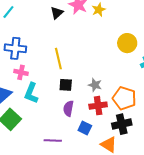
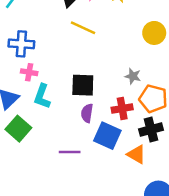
yellow line: (58, 59) -> (83, 28), moved, turned -50
black square: (66, 85) -> (83, 85), size x1.5
gray star: (95, 85) -> (133, 76), moved
blue square: (85, 128) -> (107, 136), size x1.6

